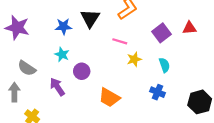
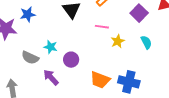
blue star: (63, 26) -> (28, 14), moved
gray semicircle: (27, 68) -> (30, 58), moved
blue cross: (158, 92) -> (129, 82), moved, size x1.5

